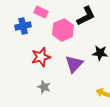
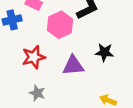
purple triangle: (74, 64) -> (73, 65), turned 42

